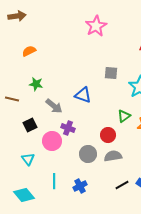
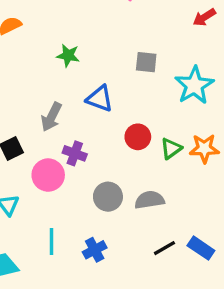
green star: (36, 84) -> (68, 55), moved
gray arrow: (54, 106) -> (51, 117), turned 78
green triangle: (124, 116) -> (171, 148), moved
red circle: (108, 135) -> (138, 137), moved

